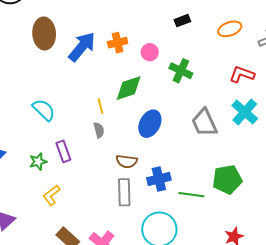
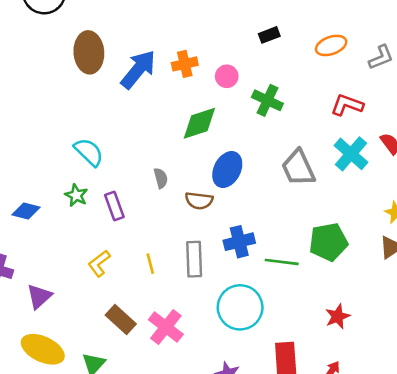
yellow line: (101, 106) -> (150, 264), moved
brown semicircle: (127, 161) -> (199, 201), moved
green star: (38, 162) -> (76, 195), moved, turned -30

